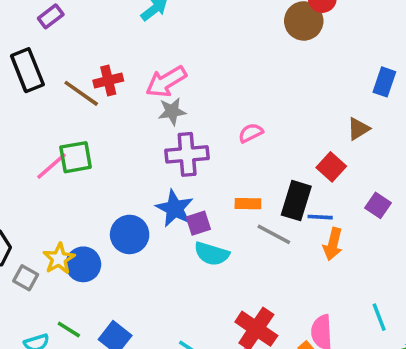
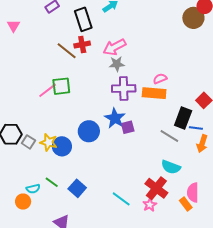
black rectangle: (27, 70) -> (83, 19), moved
orange rectangle: (248, 204) -> (154, 93), moved, size x1.6
cyan semicircle: (212, 254) -> (171, 167), moved
yellow star: (59, 259) -> (49, 142), turned -30
gray square: (26, 278) -> (28, 142), moved

